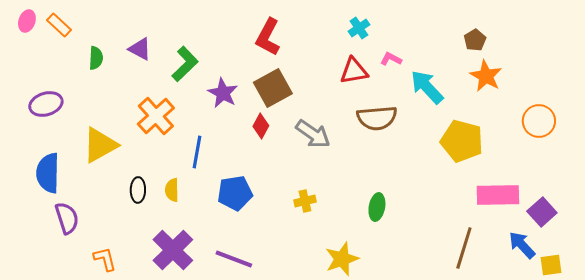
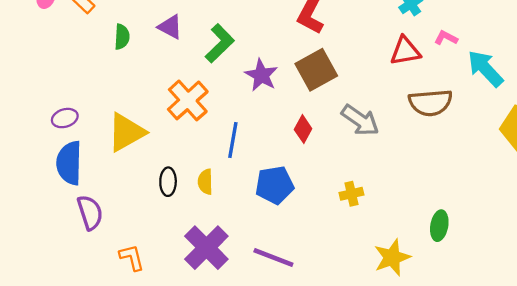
purple ellipse: (46, 104) -> (65, 118), moved, size x0.7
red diamond: (261, 126) -> (303, 129), moved
green ellipse: (377, 207) -> (439, 226), moved

